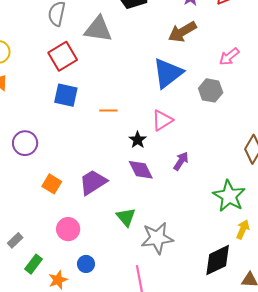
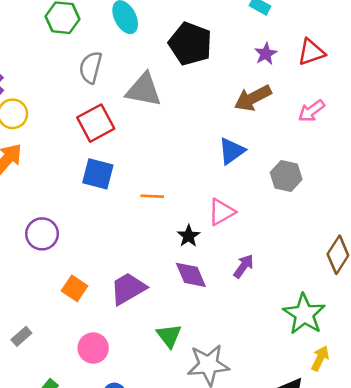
pink arrow: (229, 57) -> (312, 111), moved
blue triangle: (168, 73) -> (232, 151), size x0.7
gray rectangle: (15, 240) -> (21, 336), moved

